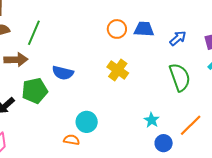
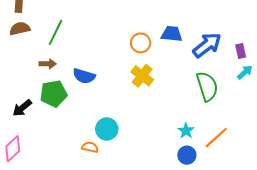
orange circle: (117, 29) -> (141, 43), moved
blue arrow: (178, 38) -> (207, 45), size x1.6
brown arrow: (16, 60) -> (48, 64), moved, size x0.7
cyan star: (152, 120) -> (186, 131), moved

